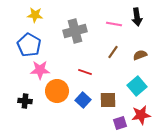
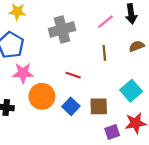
pink line: (114, 24) -> (105, 22), turned -49
brown line: (113, 52) -> (104, 53), turned -40
brown semicircle: (140, 55) -> (137, 46), moved

